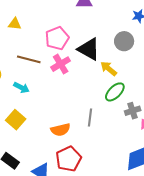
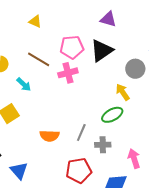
black triangle: (89, 49) -> (102, 51), moved, turned 40
yellow arrow: (109, 69) -> (123, 92), moved
gray cross: (133, 111) -> (103, 145), moved
red pentagon: (69, 159) -> (79, 170), moved

